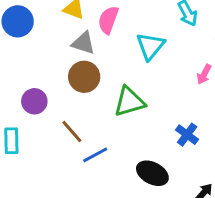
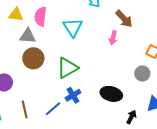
brown line: (72, 131) -> (25, 109), moved, turned 42
blue cross: (187, 135) -> (73, 95), moved, turned 35
black ellipse: (152, 173) -> (111, 94), moved

